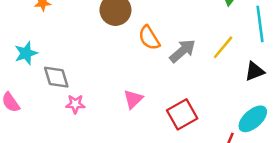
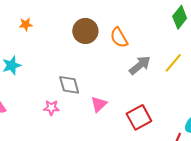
orange semicircle: (149, 38) -> (119, 38), moved
gray diamond: (56, 77) -> (69, 85), moved

